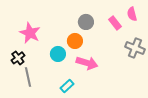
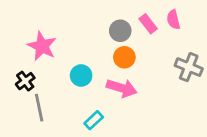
pink semicircle: (132, 14) -> (173, 20), moved
pink rectangle: (115, 23) -> (148, 24), moved
orange circle: (75, 41) -> (124, 57), moved

